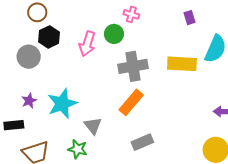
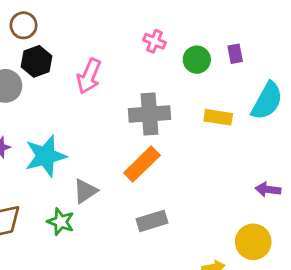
green circle: (114, 34) -> (197, 60), moved
yellow rectangle: (182, 64) -> (218, 117), size x0.7
gray triangle: (93, 126) -> (85, 191), turned 30

